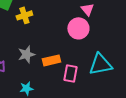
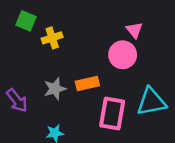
orange rectangle: (51, 60) -> (87, 83), moved
pink rectangle: (70, 73) -> (112, 113), size x1.4

